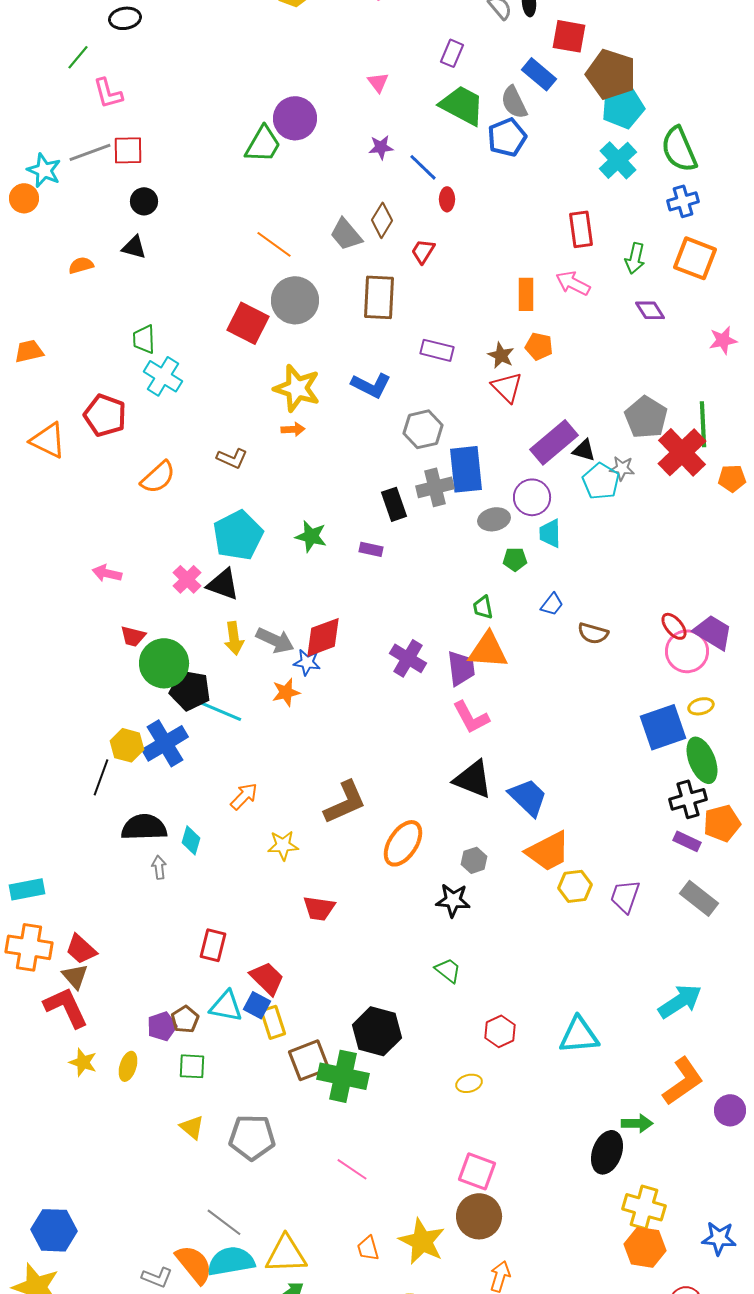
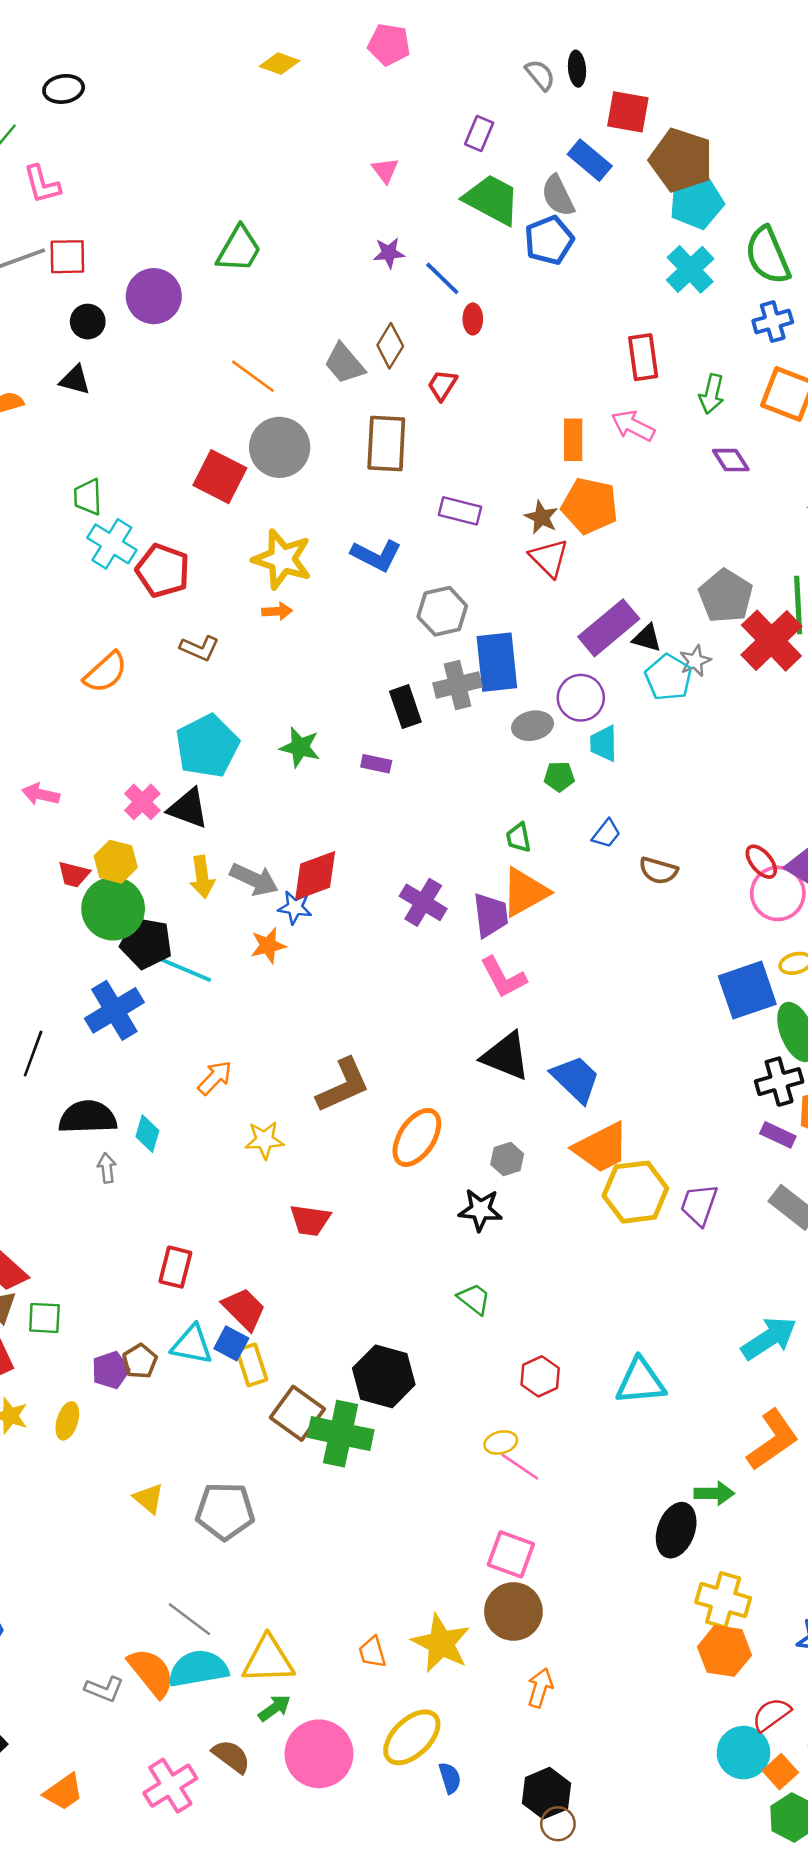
purple circle: (295, 118) -> (154, 296), moved
orange pentagon: (539, 346) -> (590, 506), size x1.6
red pentagon: (105, 415) -> (163, 571), moved
gray star: (622, 468) -> (695, 661), turned -30
orange triangle: (488, 650) -> (525, 892), turned -33
yellow hexagon: (127, 745) -> (116, 862), moved
yellow hexagon: (575, 886) -> (635, 1192), size x1.5
brown square: (309, 1060) -> (297, 1413), turned -33
green square: (192, 1066) -> (44, 1318), moved
pink line: (352, 1169) -> (520, 1467), moved

